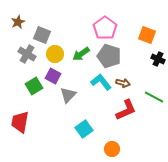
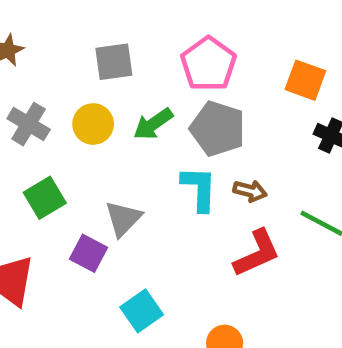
gray square: (42, 35) -> (114, 62), moved, turned -30
purple square: (53, 76) -> (89, 253), moved
cyan L-shape: (101, 82) -> (199, 189), turned 40
cyan square: (84, 129) -> (142, 311), moved

